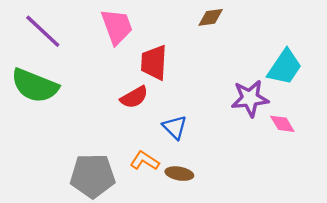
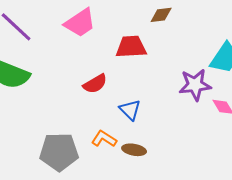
pink trapezoid: (117, 27) -> (80, 23), turned 76
red trapezoid: (154, 62) -> (131, 47), moved, turned 84

